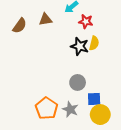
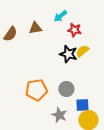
yellow semicircle: (94, 43) -> (82, 51), turned -144
orange pentagon: (47, 108) -> (36, 90), moved, turned 30

